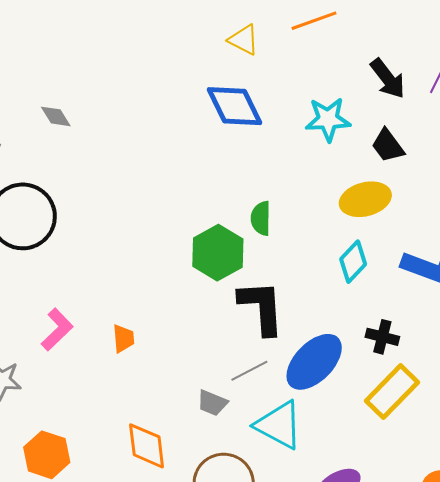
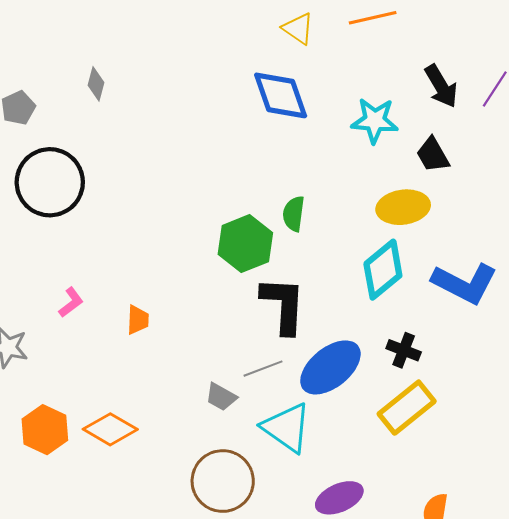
gray diamond: (56, 116) -> (96, 84), turned 40
cyan diamond: (353, 262) -> (383, 270), size x1.4
pink L-shape: (57, 329) -> (71, 302), size x0.7
orange diamond: (147, 446) -> (110, 429), moved, turned -60

